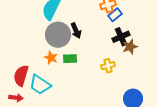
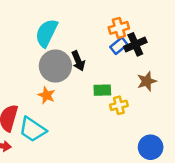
blue rectangle: (115, 15) -> (119, 46), moved
black cross: (121, 37) -> (135, 44), moved
green rectangle: (70, 59) -> (102, 90), moved

